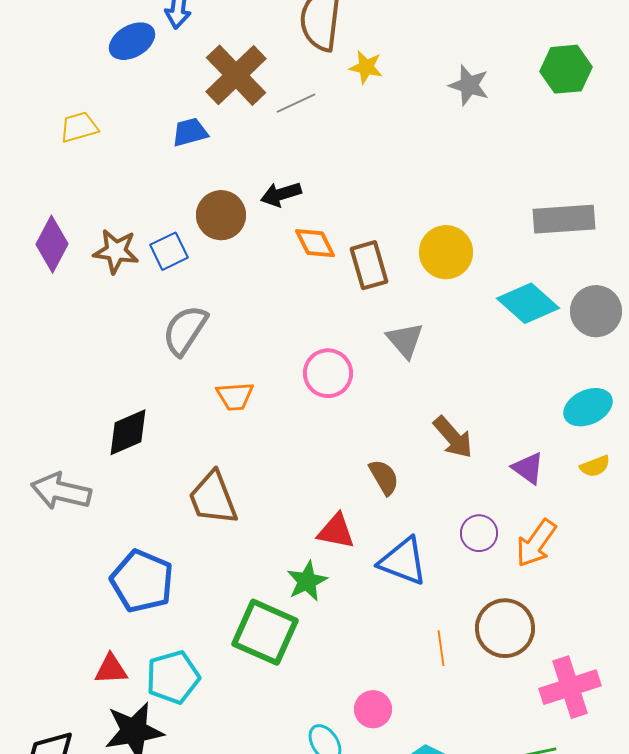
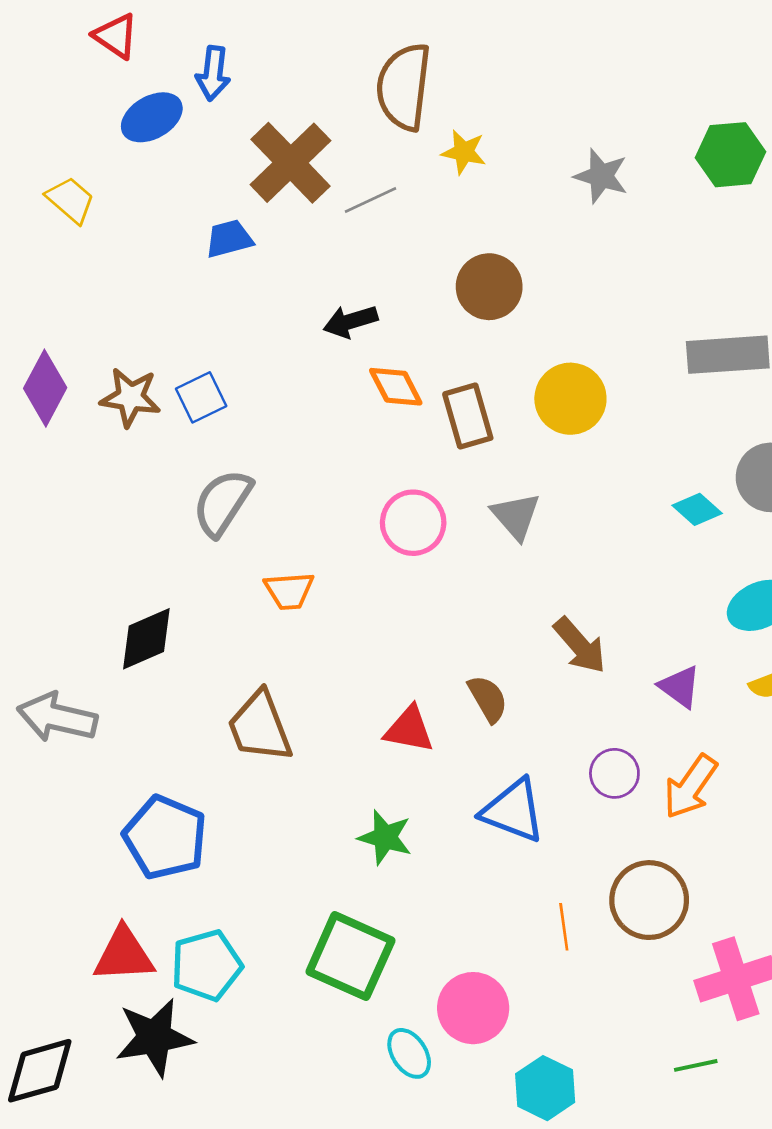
yellow trapezoid: (79, 127) -> (70, 200), moved, turned 57
brown circle: (221, 215) -> (489, 287), moved
cyan diamond: (528, 303) -> (697, 509), moved, size x0.6
pink circle: (328, 373) -> (413, 523), moved
red triangle: (336, 531) -> (409, 729), moved
green star: (307, 581) -> (385, 837), turned -30
green square: (265, 632) -> (350, 956), moved
red triangle: (111, 669) -> (124, 955), size x1.4
pink circle: (373, 709) -> (473, 1008), size x1.4

